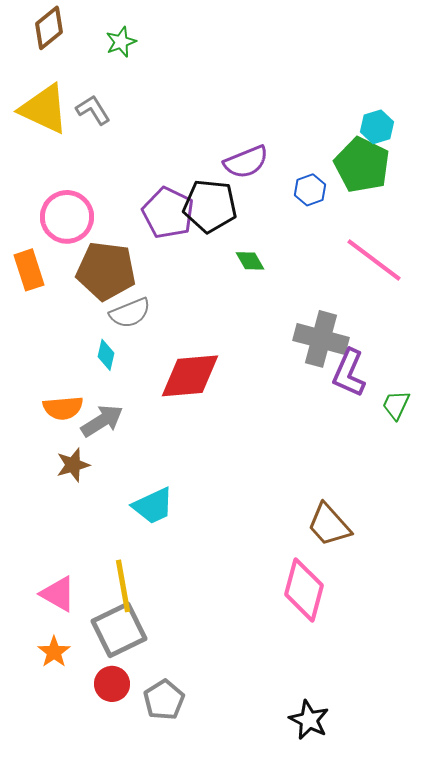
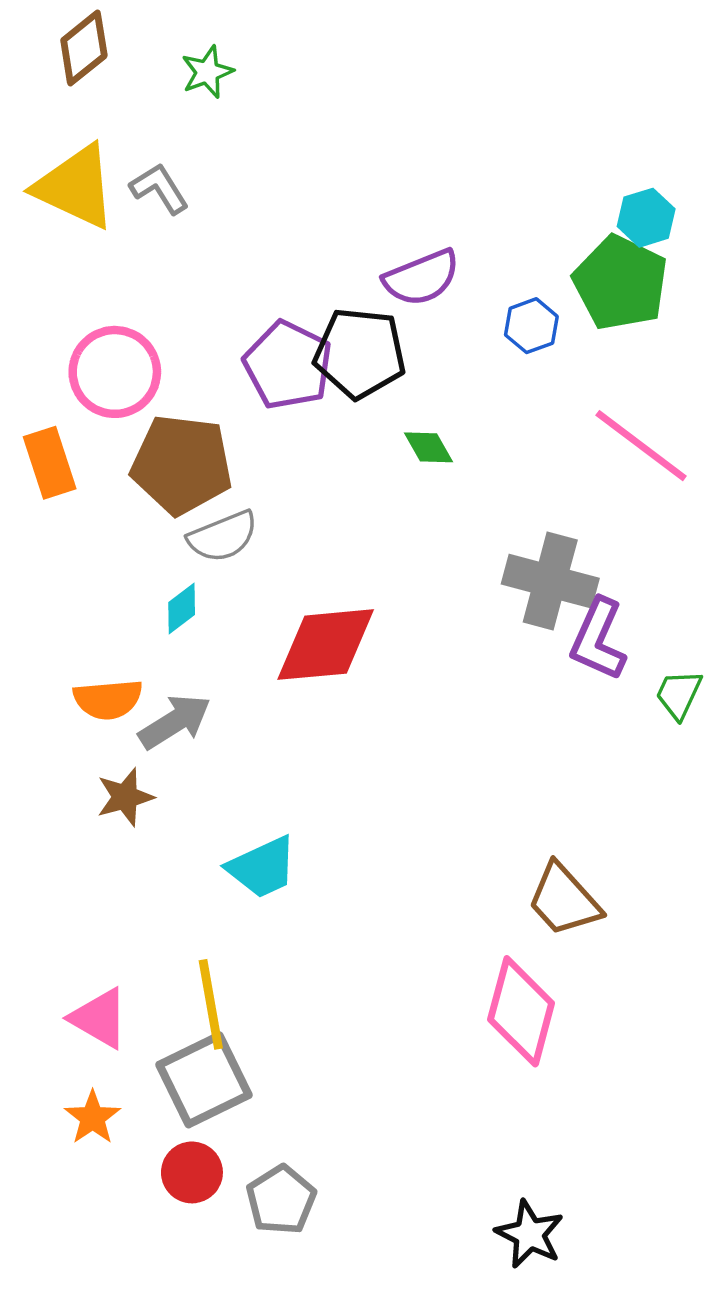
cyan diamond: (106, 355) -> (182, 609), turned 40

